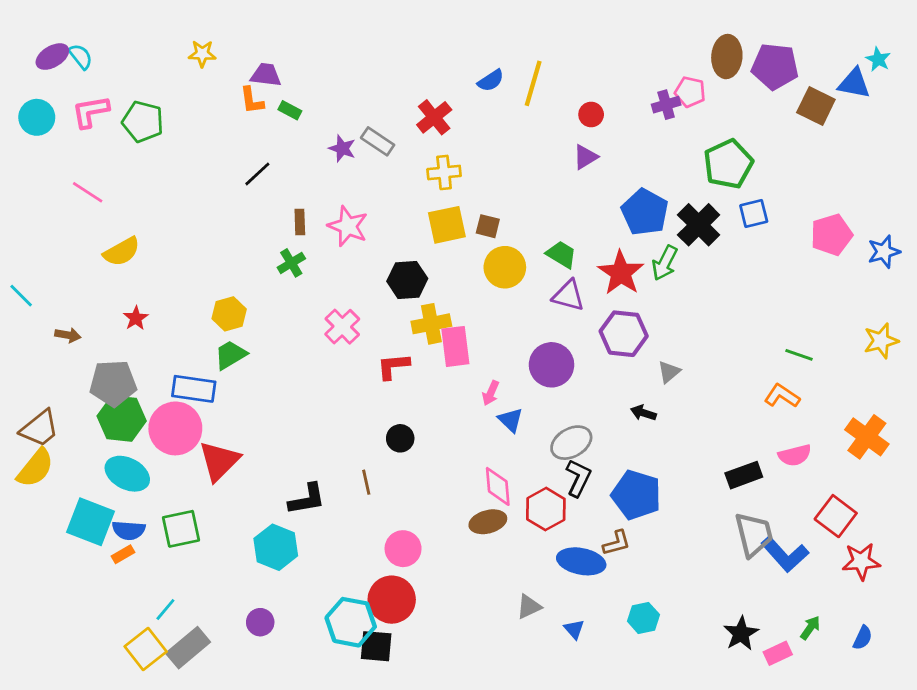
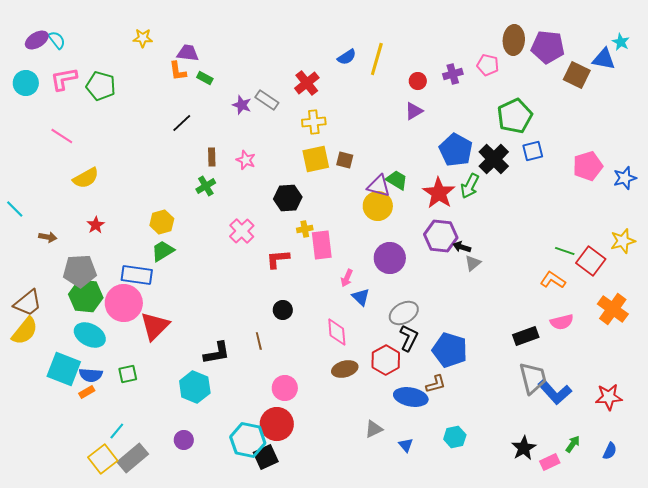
purple cross: (666, 105) -> (453, 74), moved
pink star: (348, 226) -> (246, 160), size x0.7
yellow circle: (505, 267) -> (378, 206), moved
purple triangle: (568, 296) -> (379, 186), moved
yellow cross: (431, 324) -> (305, 229), size x0.6
black arrow: (643, 413) -> (462, 247), moved
pink diamond: (498, 486) -> (337, 332), moved
red square: (836, 516) -> (591, 261), moved
green square: (181, 529) -> (128, 374), size x0.7
black square: (376, 646) -> (266, 457), turned -30

